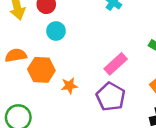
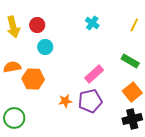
orange star: (69, 86) -> (65, 101), moved
purple pentagon: (111, 97) -> (90, 101), turned 30

